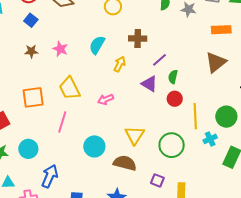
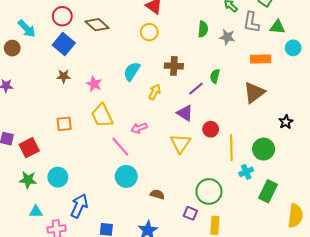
blue square: (31, 20) -> (64, 44), size x1.5
pink star: (60, 49) -> (94, 84), moved
green semicircle: (173, 77) -> (215, 76), moved
orange square: (33, 97) -> (64, 124), size x0.7
pink line: (62, 122) -> (120, 147), moved, turned -60
yellow triangle: (135, 135) -> (180, 143), moved
green circle: (172, 145) -> (209, 192), moved
brown semicircle: (125, 163) -> (157, 194), size x0.6

